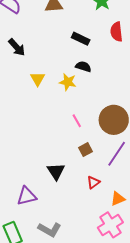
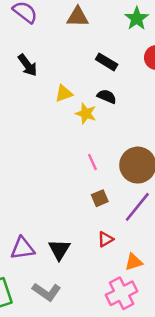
yellow triangle: (38, 79) -> (64, 94), moved, turned 35
black triangle: (56, 171) -> (59, 250), moved

